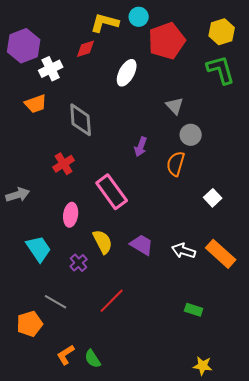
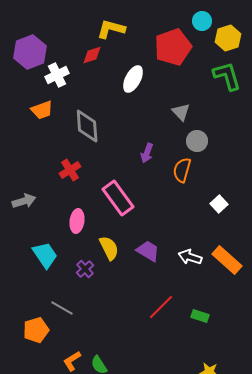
cyan circle: (139, 17) -> (202, 21), moved
red line: (112, 301) -> (161, 307), moved

